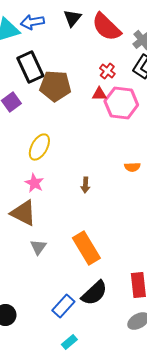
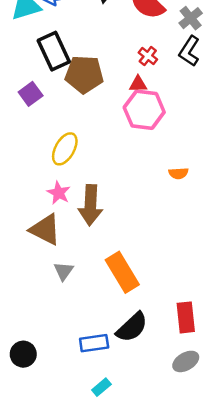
pink hexagon: (121, 103) -> (144, 110), moved
brown arrow: (85, 185) -> (90, 205), moved, size x2.0
blue rectangle: (63, 306) -> (94, 343), turned 40

